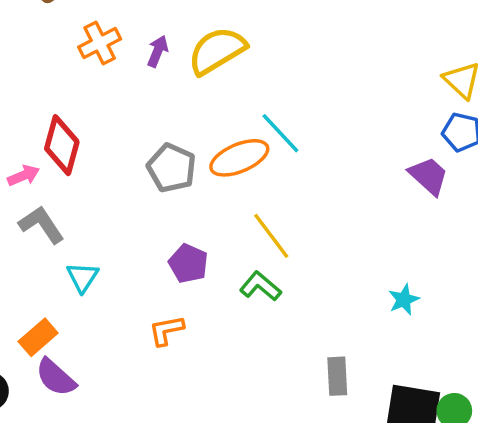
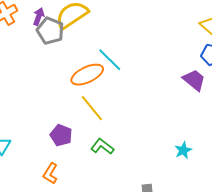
gray pentagon: (172, 168) -> (50, 31), moved
yellow line: (271, 236) -> (92, 108), moved
orange L-shape: (166, 330) -> (50, 173), turned -45

